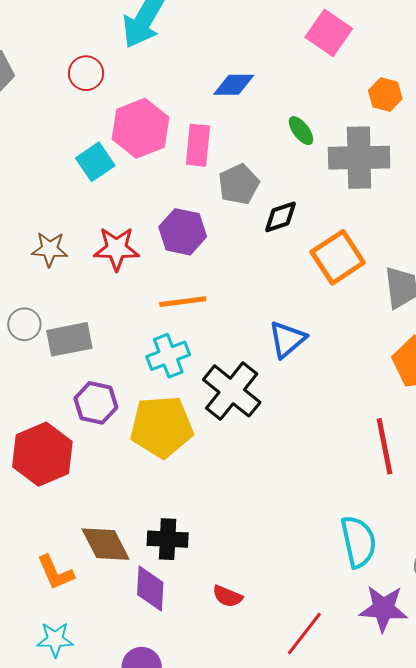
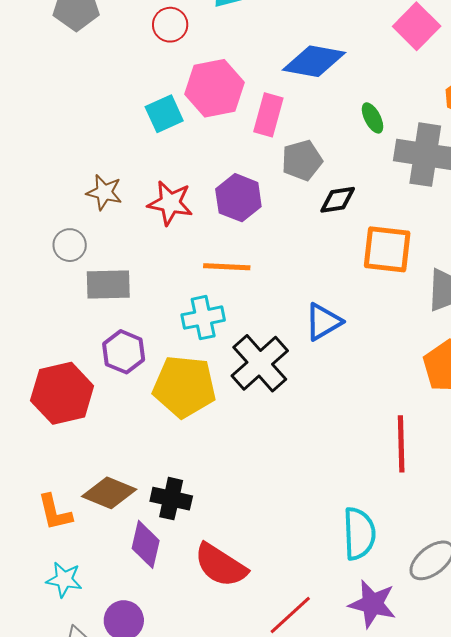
blue diamond: (234, 85) -> (314, 61), size x1.5
orange square: (338, 257) -> (387, 249), turned 30
gray circle: (24, 324) -> (70, 245), moved
brown diamond: (106, 544) -> (109, 493), turned -50
red semicircle: (227, 596) -> (221, 565), size x1.8
cyan star: (55, 639) -> (64, 580), moved

